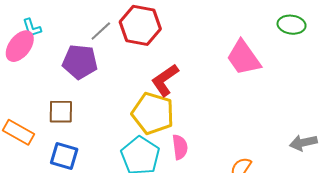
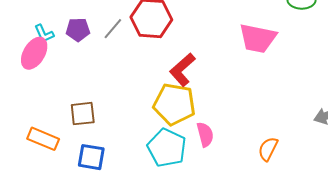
pink trapezoid: (243, 58) -> (258, 38), turned -36
purple pentagon: (80, 62) -> (78, 30), moved, size x0.7

